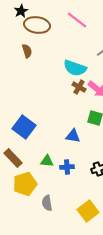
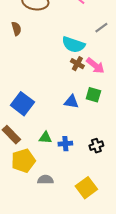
brown semicircle: (27, 51) -> (16, 29), moved
blue triangle: (73, 136) -> (71, 102), moved
gray semicircle: (47, 203) -> (45, 180), turned 98

